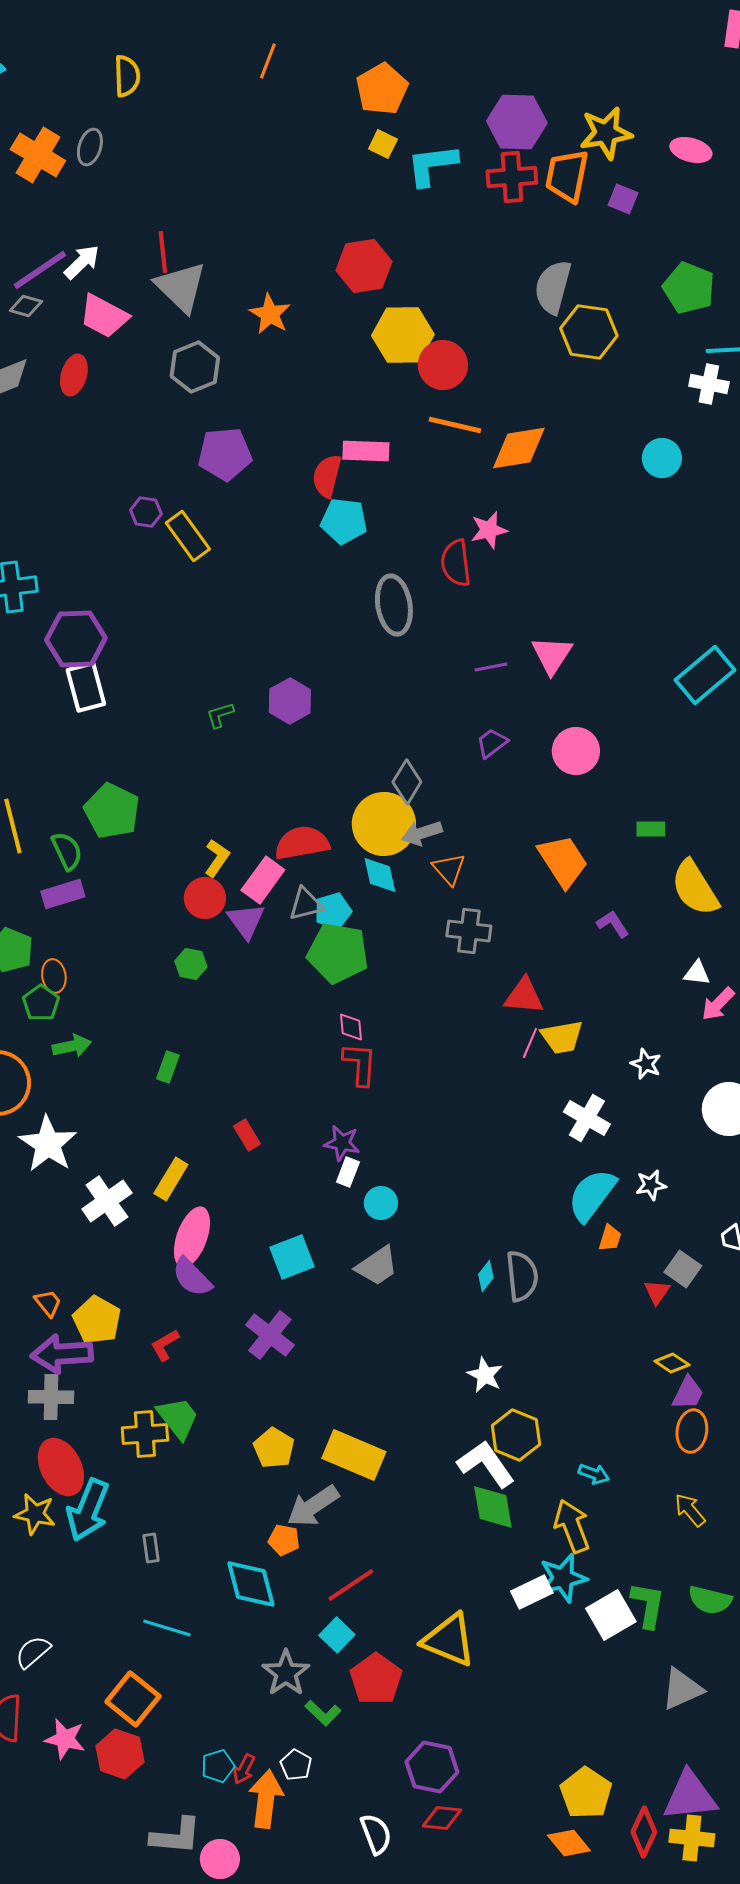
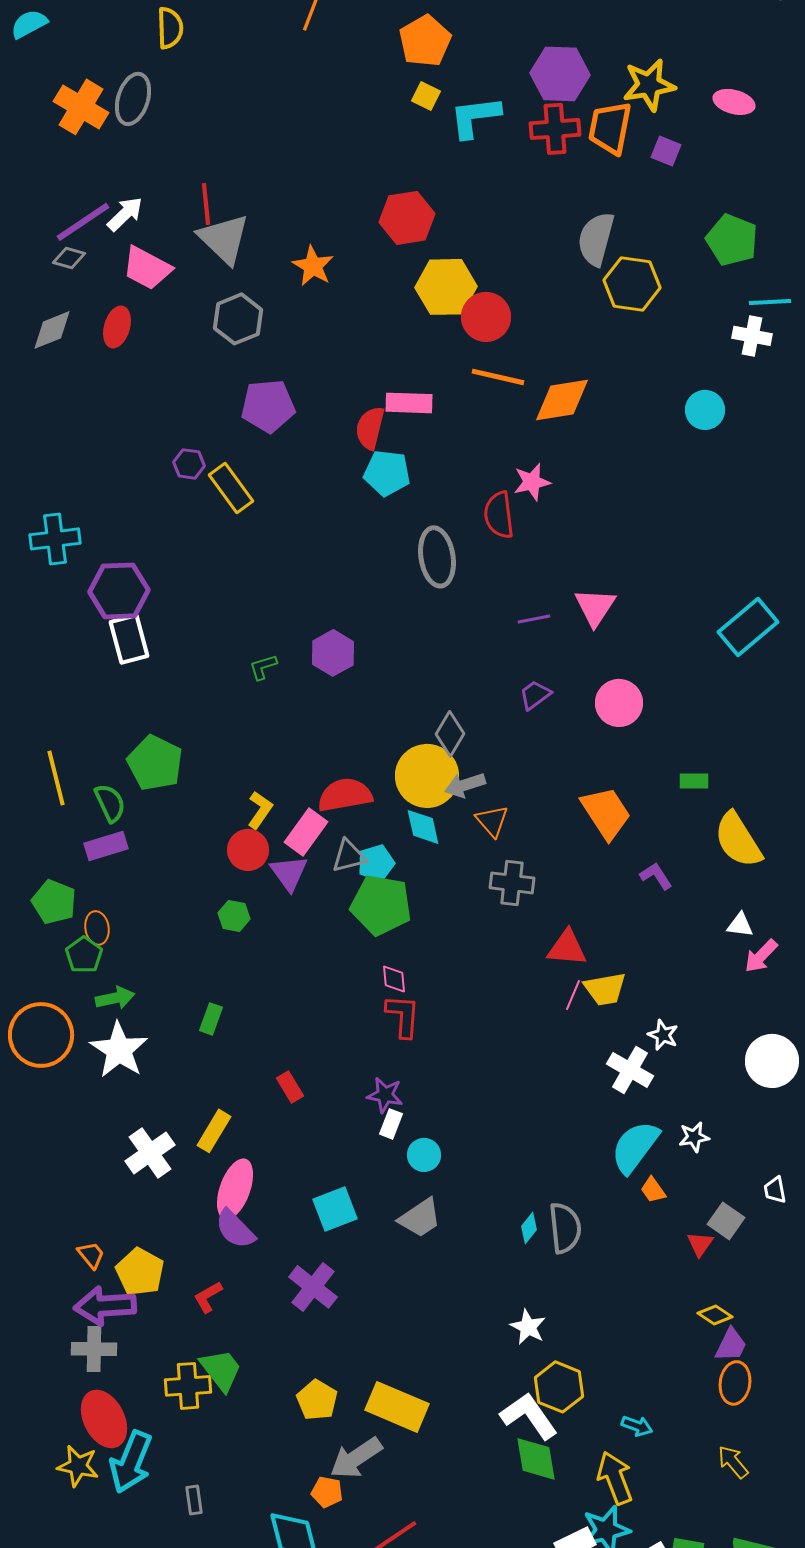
gray ellipse: (90, 147) -> (133, 99), size x1.4
white star: (646, 1064) -> (663, 1035), moved
white star: (48, 1144) -> (119, 1050), moved
orange trapezoid: (610, 1238) -> (653, 1190), turned 128

